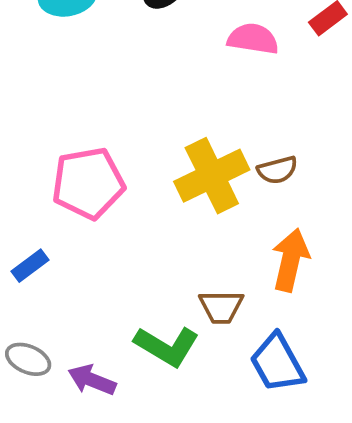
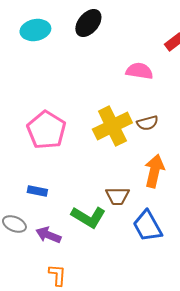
pink semicircle: (253, 39) -> (139, 71), moved
pink pentagon: (88, 183) -> (46, 130), turned -30
blue rectangle: (30, 266) -> (37, 191), moved, turned 48

